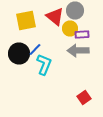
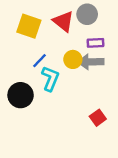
yellow square: (26, 20) -> (29, 26), turned 30
yellow circle: (70, 28) -> (73, 59), moved
black circle: (19, 54) -> (21, 95), moved

